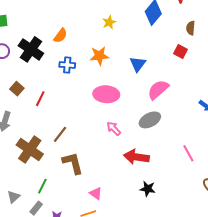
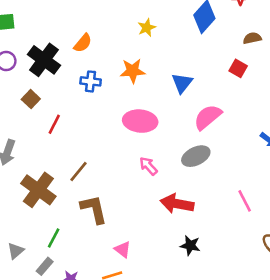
brown semicircle: (191, 28) -> (252, 38), turned 72
brown square: (17, 89) -> (31, 99), moved

